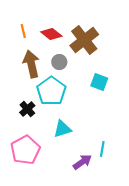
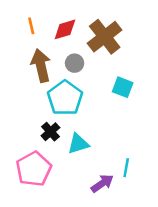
red diamond: (51, 34) -> (65, 29), turned -55
black cross: (27, 109) -> (50, 132), moved

